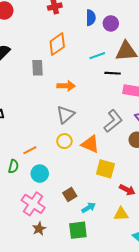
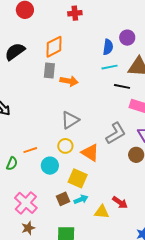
blue semicircle: (91, 18) -> (108, 47), moved
orange diamond: (57, 44) -> (54, 47), moved
orange arrow: (66, 86) -> (69, 81), moved
yellow square: (105, 169) -> (78, 178), moved
cyan circle: (40, 174) -> (50, 166), moved
cyan arrow: (89, 208) -> (81, 199), moved
yellow triangle: (121, 214) -> (102, 212), moved

